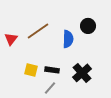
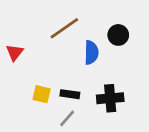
brown line: (38, 31) -> (64, 28), moved
black cross: (82, 73) -> (110, 98), turned 36

